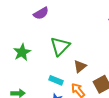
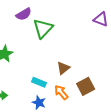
green triangle: (60, 46) -> (43, 28), moved

